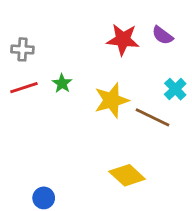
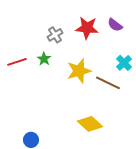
gray cross: (22, 49) -> (55, 35), moved, turned -35

